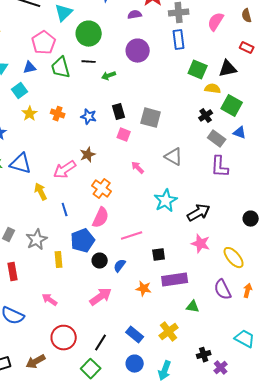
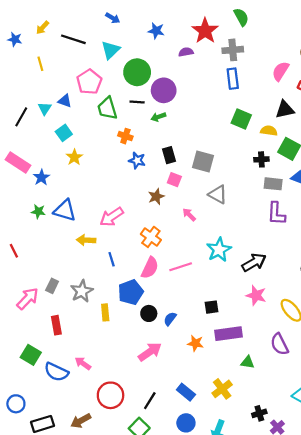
pink semicircle: (216, 22) -> (281, 71), moved
purple circle: (138, 51) -> (164, 90), moved
blue triangle: (30, 68) -> (65, 101), moved, turned 32
green square: (198, 70) -> (241, 119), moved
orange cross: (58, 114) -> (125, 136), moved
black cross: (206, 116) -> (261, 159), turned 32
gray rectangle: (217, 139) -> (273, 184), turned -30
brown star: (88, 155) -> (156, 197), moved
gray triangle: (174, 157) -> (218, 194), moved
yellow arrow: (41, 192) -> (86, 240), turned -60
pink line: (132, 236) -> (181, 267), moved
pink arrow: (50, 300) -> (83, 363), moved

